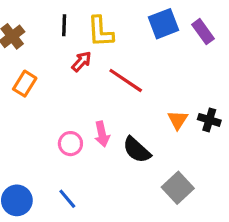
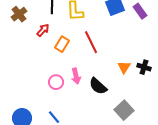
red arrow: (82, 62) -> (43, 30), moved
red line: (126, 80) -> (91, 42), turned 30
orange rectangle: (25, 84) -> (62, 44), moved

